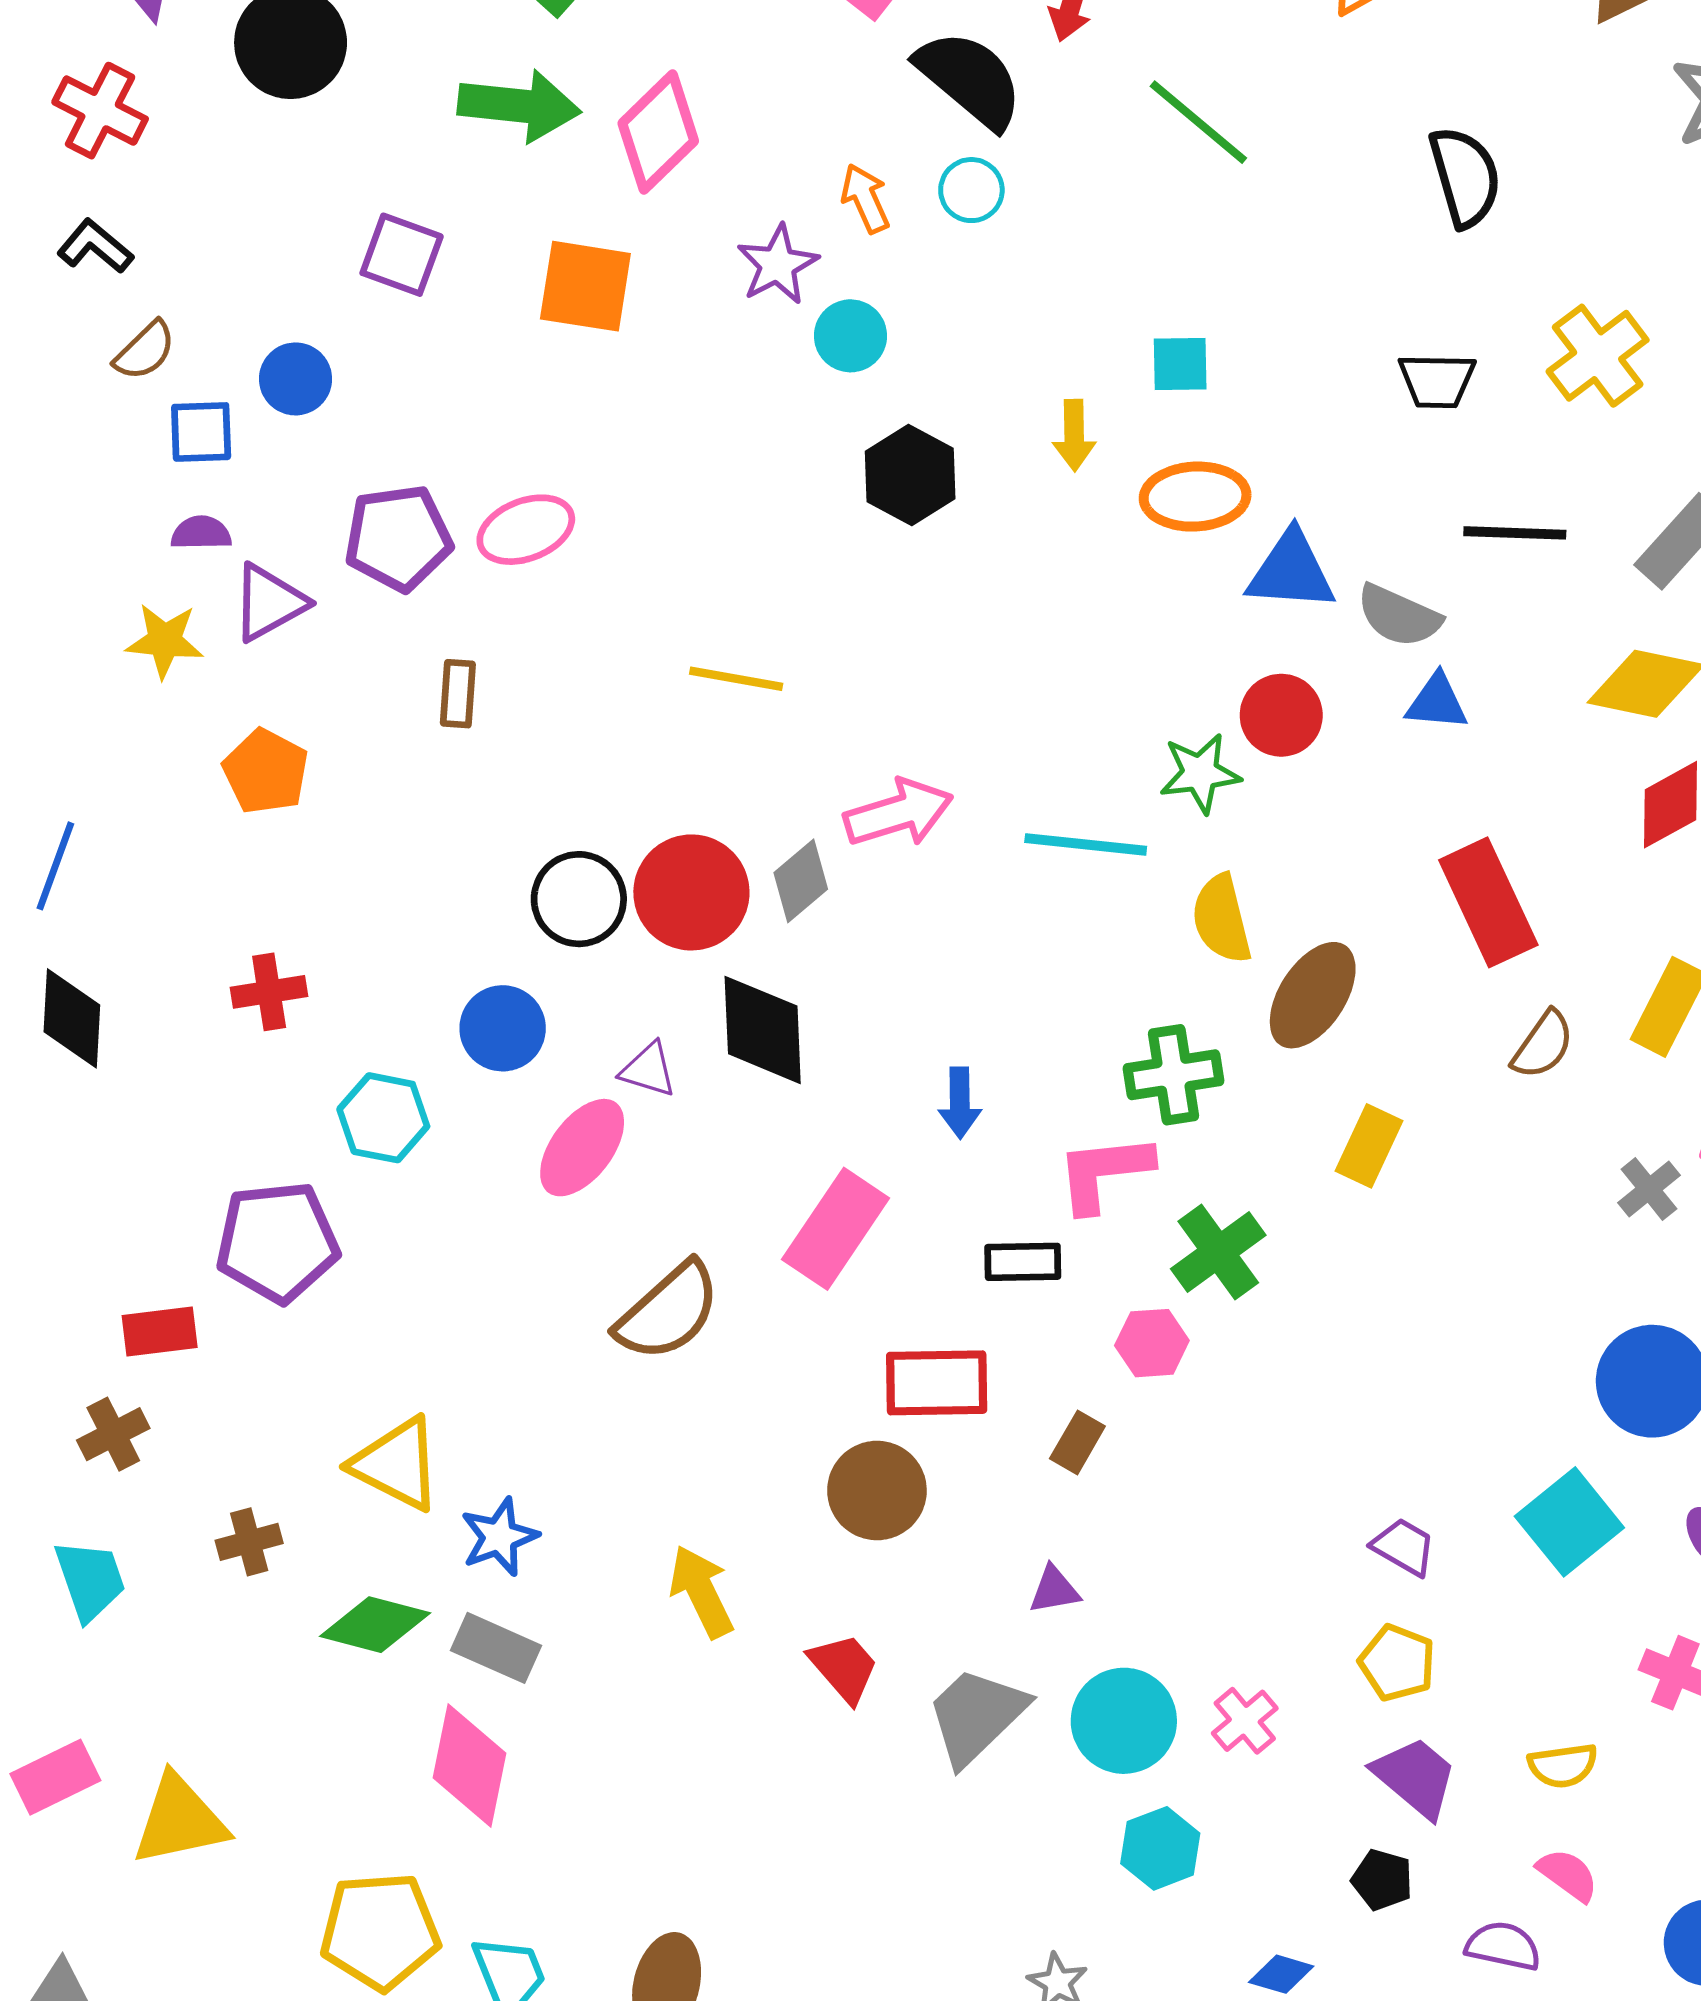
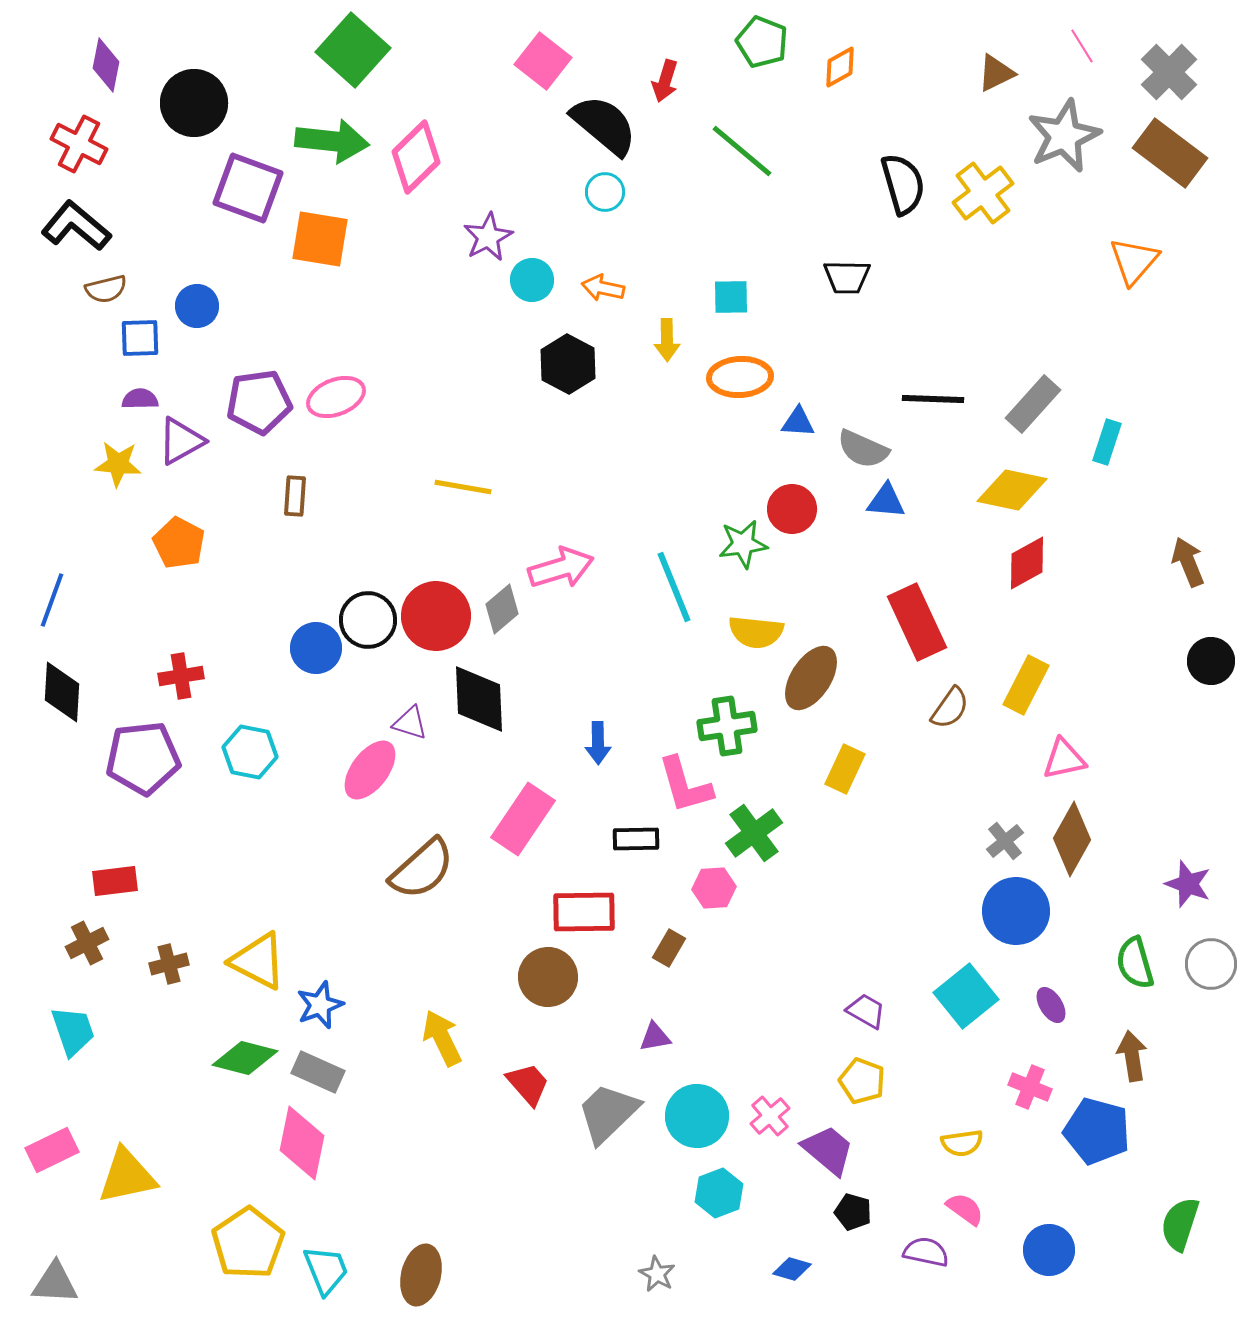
orange arrow: (865, 198) -> (603, 288), moved, turned -54
black L-shape: (95, 246) -> (76, 226), size x1.5
purple square: (402, 255) -> (248, 188), moved, size x1.4
orange square: (585, 286) -> (320, 239), moved
brown semicircle: (145, 351) -> (106, 289), turned 30
yellow cross: (1598, 356) -> (983, 193), moved
black trapezoid: (1437, 381) -> (847, 277), moved
blue triangle: (1291, 571) -> (798, 422), size x0.6
cyan line: (1086, 844) -> (674, 587), turned 62
yellow semicircle: (1222, 919) -> (756, 632), turned -70
blue circle: (503, 1028) -> (316, 648), moved
pink L-shape: (1104, 1172) -> (685, 785), turned -100
gray cross: (1649, 1189) -> (1005, 841), moved
purple pentagon: (277, 1242) -> (143, 758), moved
brown cross: (249, 1542) -> (169, 964), moved
purple trapezoid: (1415, 1777) -> (828, 1150), moved
yellow pentagon: (380, 1931) -> (248, 1243), turned -30

